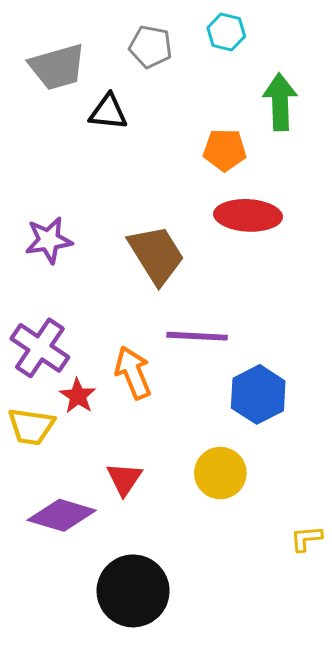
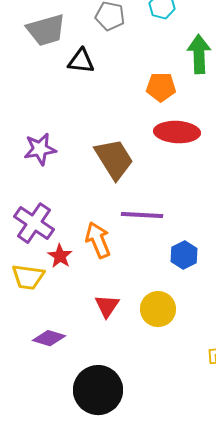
blue hexagon: (258, 394) -> (184, 255), size x0.7
red triangle: (124, 479) -> (107, 306), moved
purple diamond: (62, 515) -> (49, 338), size x0.7

